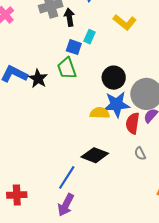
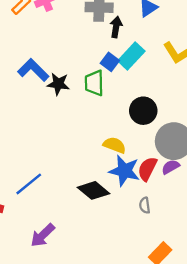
cyan rectangle: (89, 37) -> (131, 56), size x1.6
black star: (38, 79) -> (58, 84), turned 30
blue star: (117, 104) -> (124, 171), moved
blue line: (67, 177) -> (29, 184), moved

